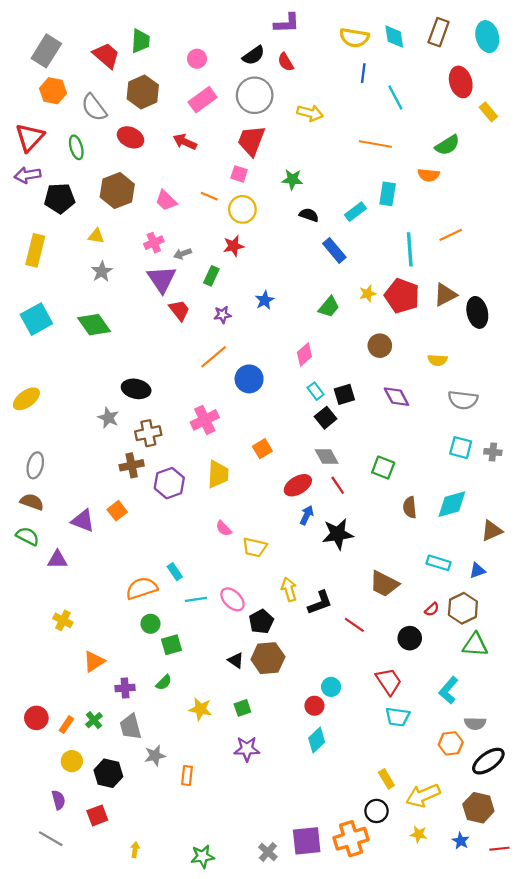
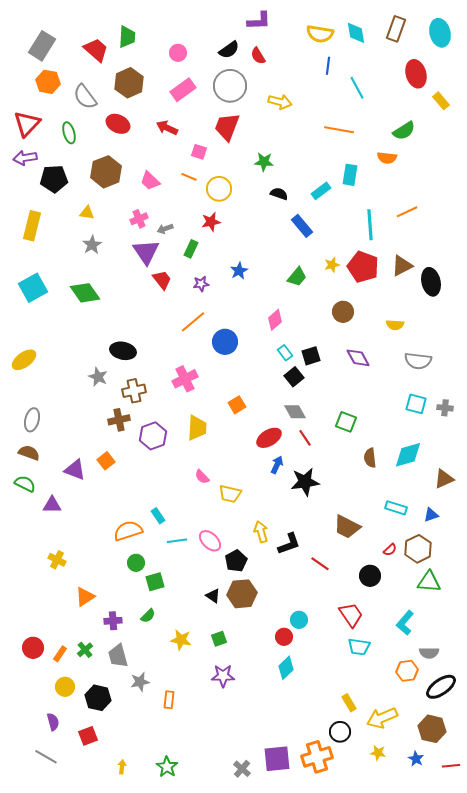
pink square: (239, 174) -> (199, 152), moved
green star: (203, 856) -> (167, 767), moved, turned -30

